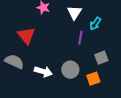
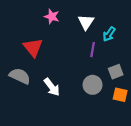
gray circle: (70, 70) -> (93, 85), moved
white arrow: (43, 72) -> (52, 87), turned 36
orange square: (93, 79) -> (120, 95), moved, turned 32

